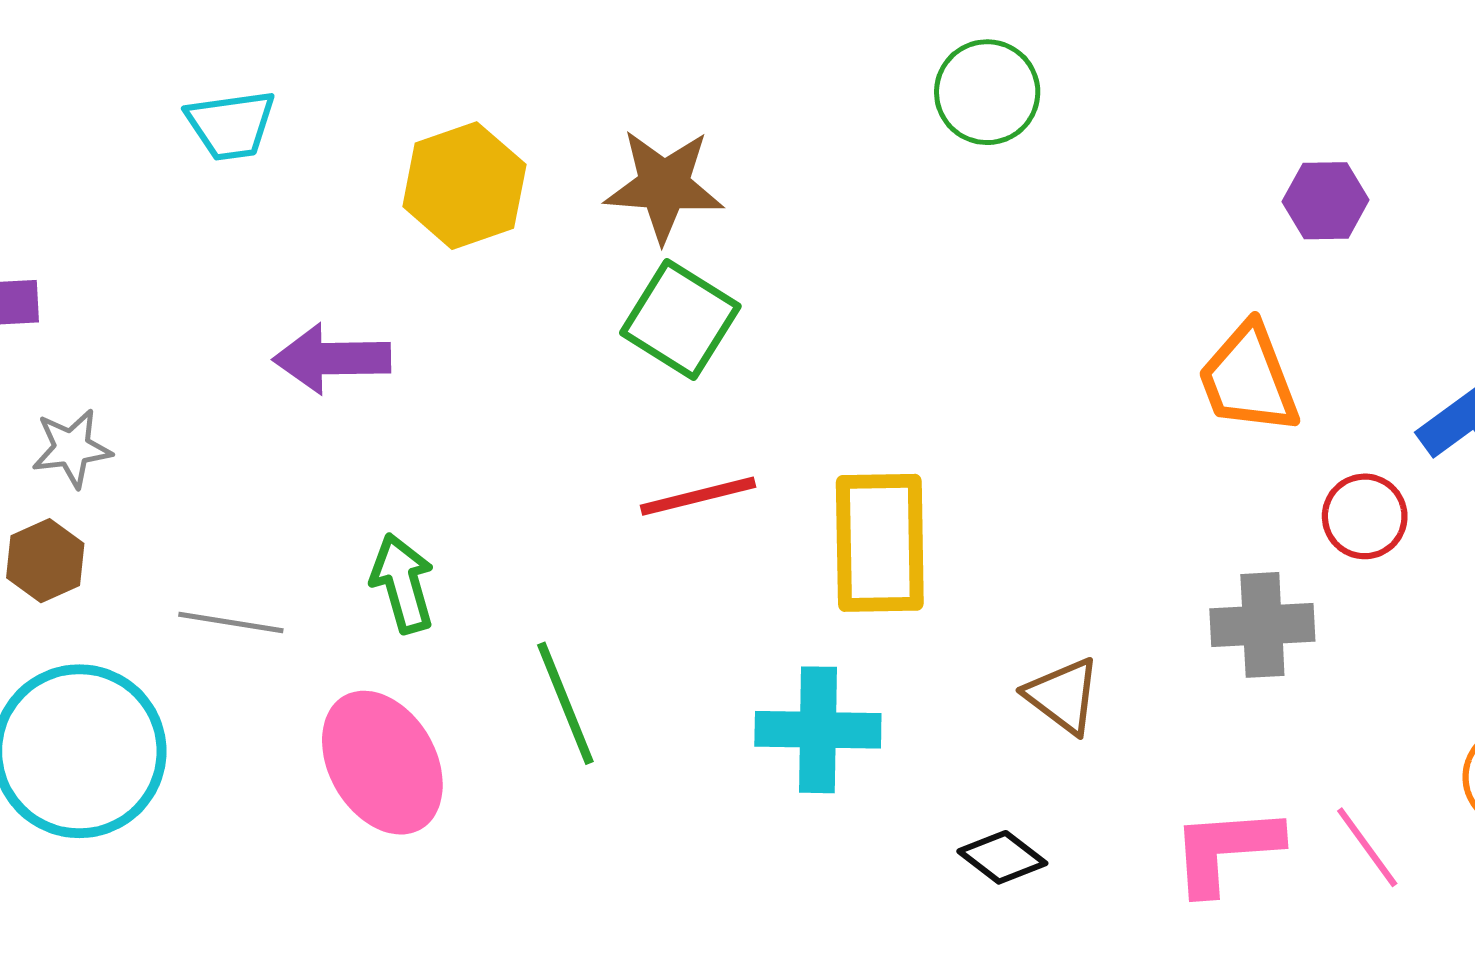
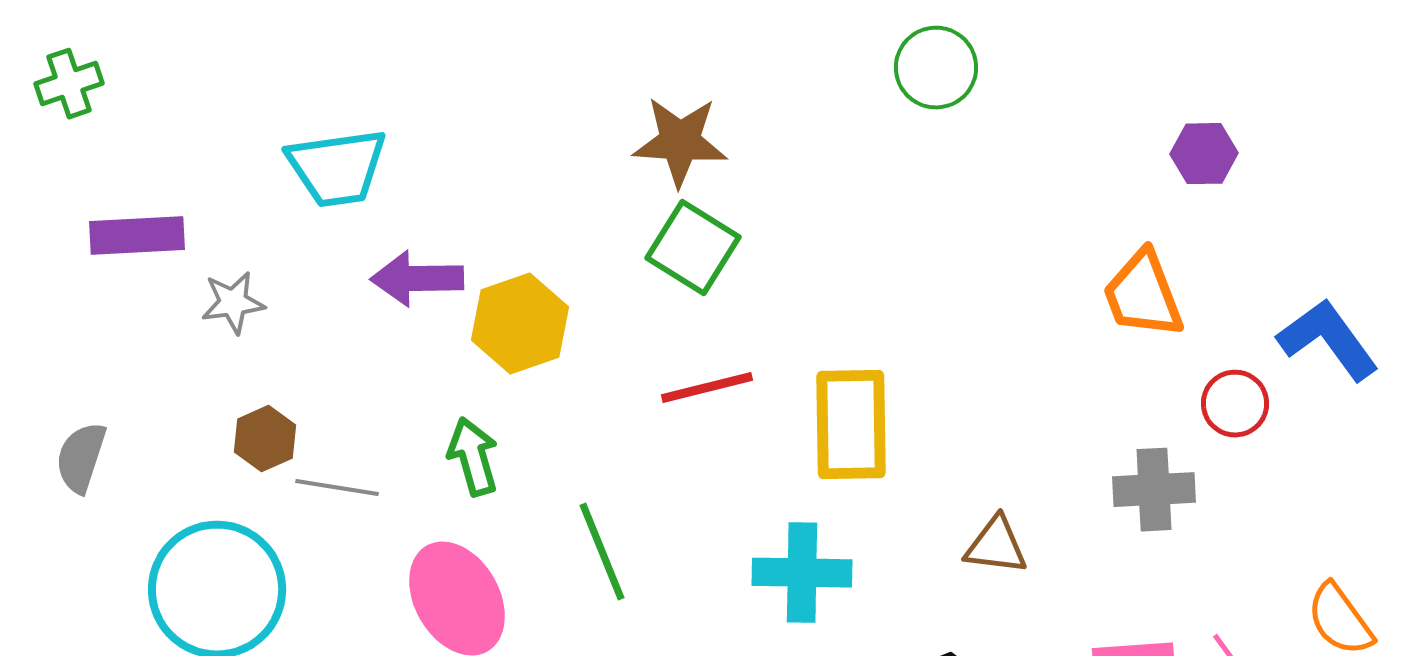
cyan trapezoid: (231, 125) -> (337, 168), moved, size x1.4
yellow hexagon: (464, 186) -> (520, 324), moved
gray star: (72, 448) -> (233, 303), moved
brown hexagon: (45, 561) -> (265, 439), moved
brown triangle: (1063, 696) -> (996, 546), turned -30

